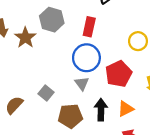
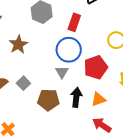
brown star: (25, 38) -> (18, 44), moved
gray square: (46, 93) -> (23, 83), moved

